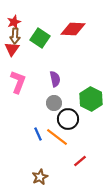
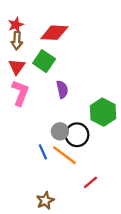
red diamond: (73, 29) -> (54, 33), moved
green square: (40, 38) -> (44, 61), moved
red triangle: (12, 49) -> (17, 67), moved
gray circle: (54, 103) -> (60, 131), moved

